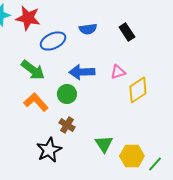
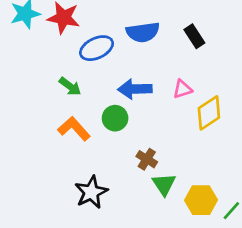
blue semicircle: (88, 29) -> (143, 32), size x1.4
green arrow: (33, 70) -> (70, 86), size x0.7
brown cross: (67, 125) -> (147, 159), moved

